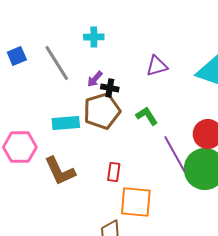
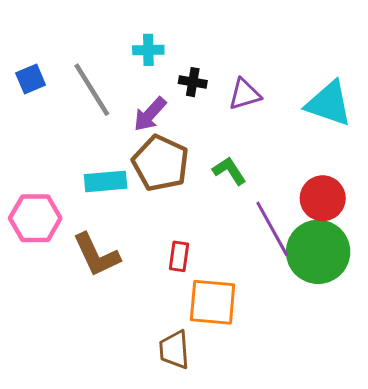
purple arrow: (95, 79) -> (150, 114), size x1.4
black cross: (110, 88) -> (193, 82), moved
brown pentagon: (102, 111) -> (161, 163), turned -30

